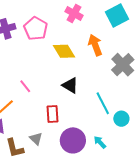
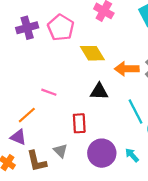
orange arrow: (95, 45) -> (127, 69), moved, turned -70
black triangle: (70, 85) -> (99, 91), turned -30
pink line: (25, 86) -> (49, 92), turned -32

